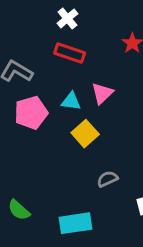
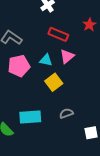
red rectangle: (70, 53) -> (58, 34), moved
cyan rectangle: (75, 223) -> (30, 117), moved

